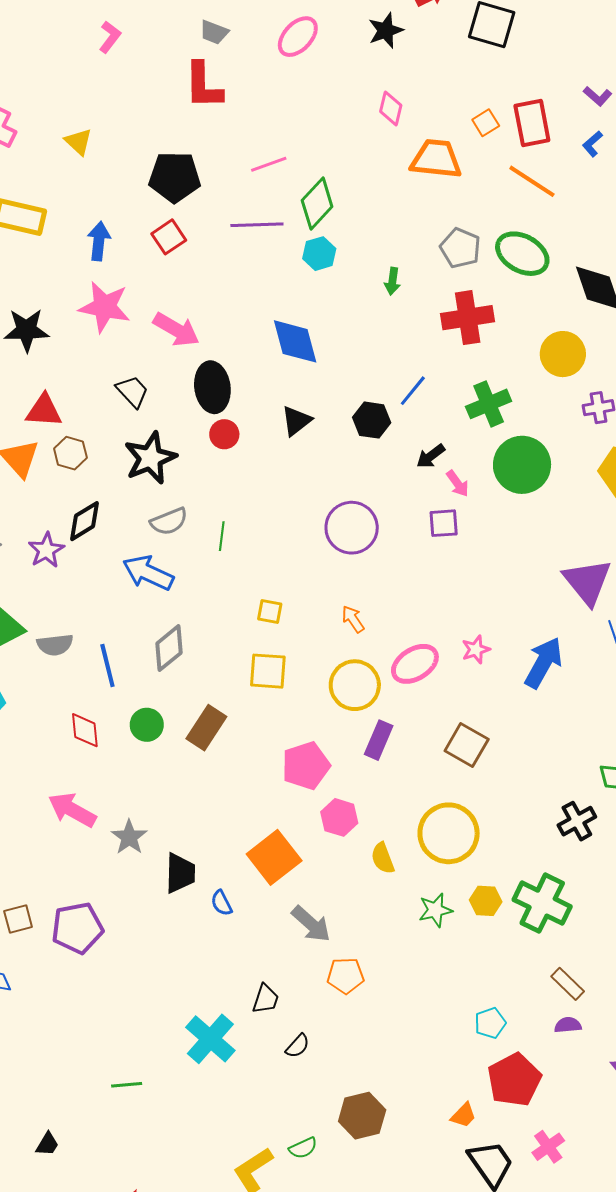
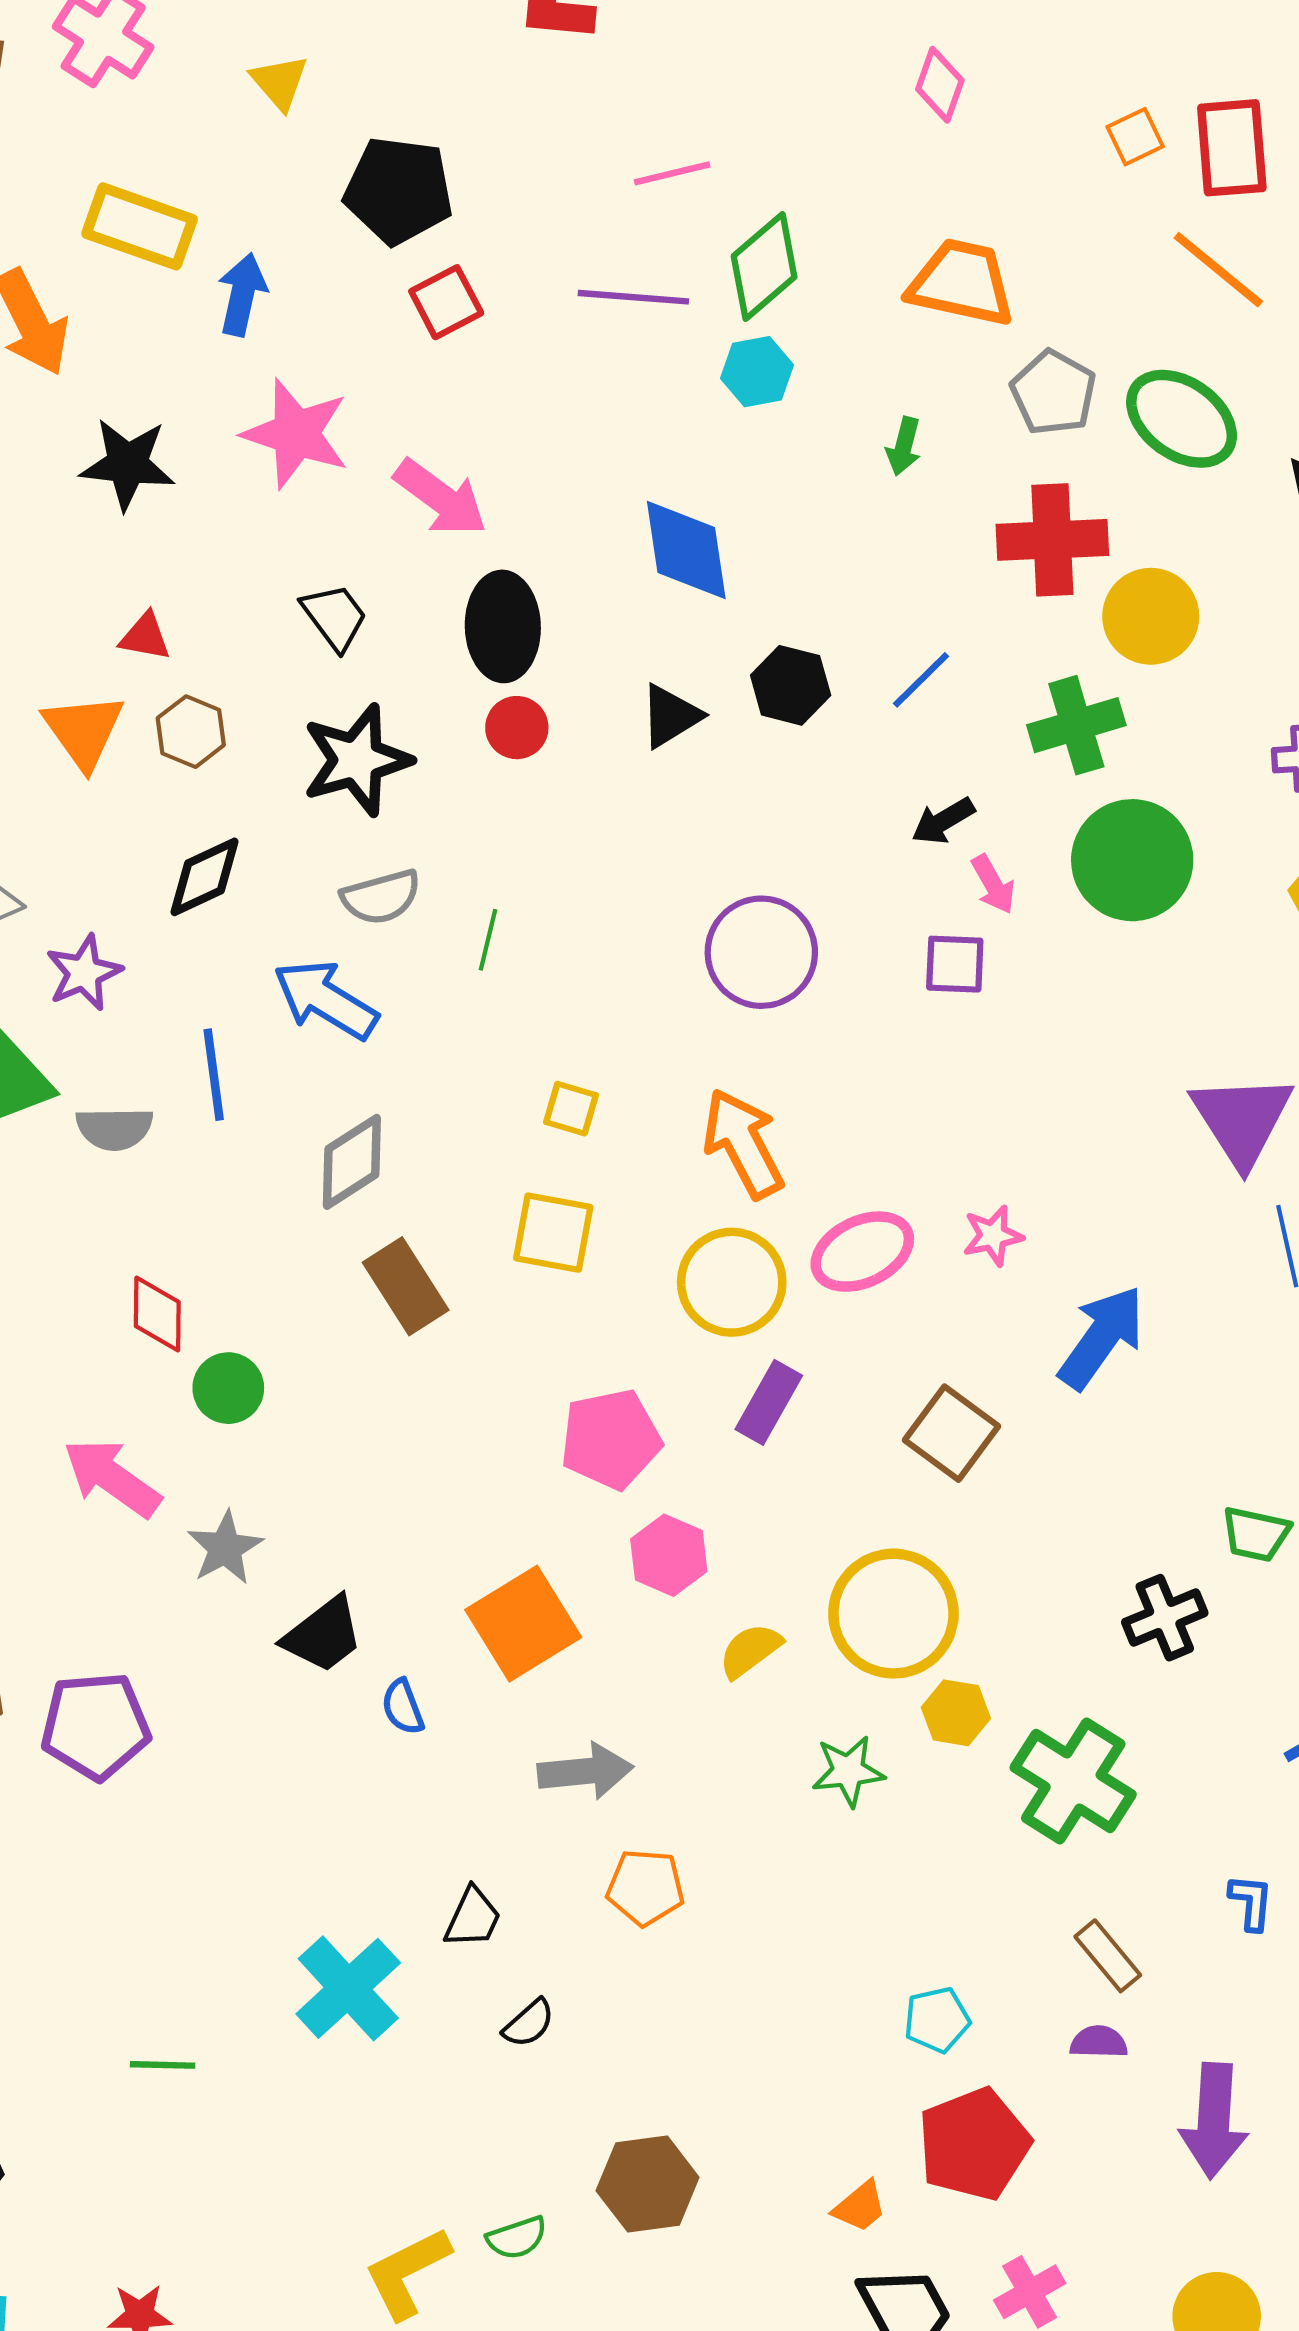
orange trapezoid: (436, 159) -> (962, 283), moved
black pentagon: (175, 177) -> (399, 190), moved
blue arrow: (99, 241) -> (242, 294), moved
yellow circle: (563, 354) -> (1151, 616), moved
red triangle: (44, 411) -> (145, 637), size x0.7
black hexagon: (372, 420) -> (791, 685), moved
purple star: (46, 550) -> (84, 973), moved
orange arrow: (353, 619) -> (743, 1143), size x1.8
blue arrow: (543, 663) -> (1102, 1337), moved
blue line: (107, 665) -> (214, 1075), moved
green circle: (147, 725) -> (228, 1388), moved
brown rectangle: (206, 728) -> (406, 1286), moved, turned -72
yellow semicircle: (383, 858) -> (750, 1650), turned 68
black trapezoid: (180, 873) -> (323, 1635), turned 45
yellow hexagon: (486, 901) -> (956, 1713), moved
gray arrow: (311, 924) -> (585, 1771), turned -54

